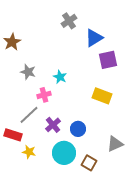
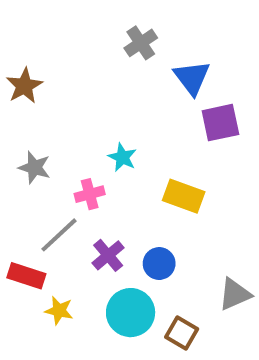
blue triangle: (94, 38) -> (192, 78), turned -36
gray star: (28, 72) -> (35, 168), moved
yellow rectangle: (102, 96) -> (184, 196), moved

